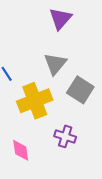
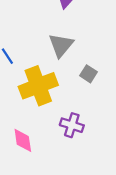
gray square: (80, 90) -> (88, 74), size x0.6

